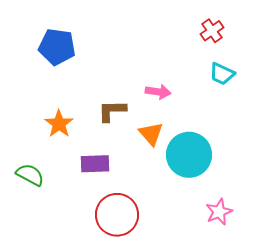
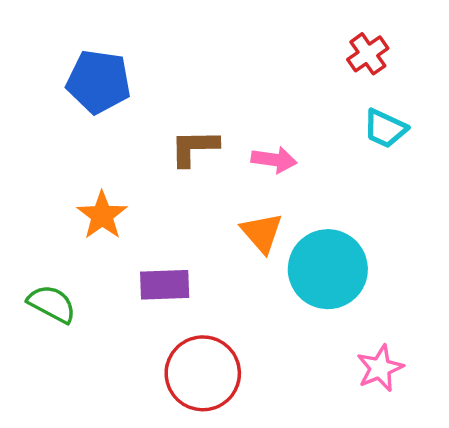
brown L-shape: (112, 111) -> (194, 148), moved

